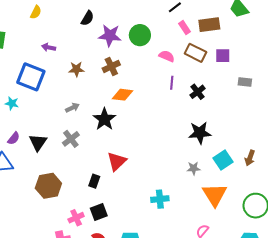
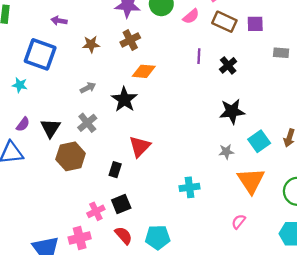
pink semicircle: (167, 56) -> (191, 16), moved, turned 119
brown hexagon: (48, 186) -> (71, 156), moved

